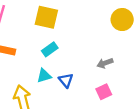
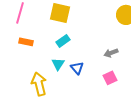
cyan triangle: (44, 76) -> (58, 64), turned -40

